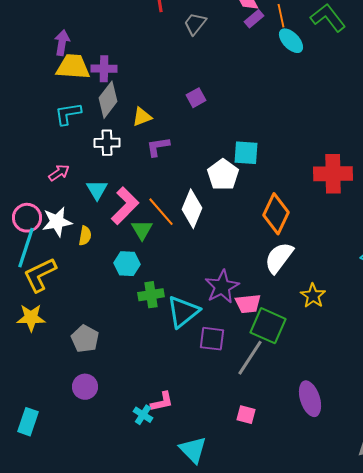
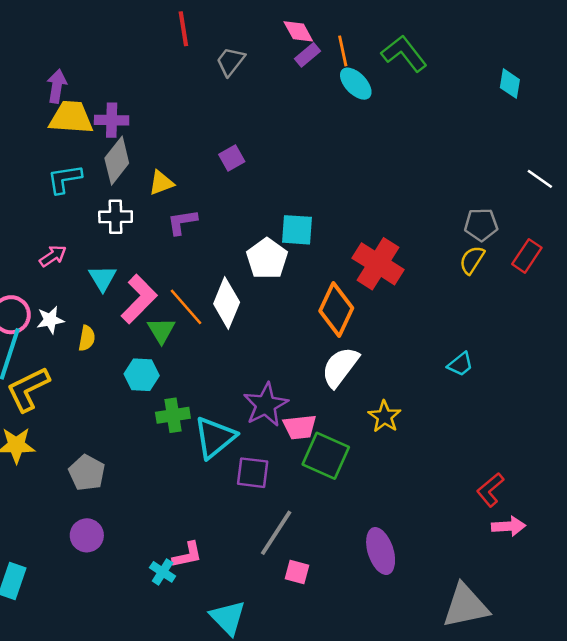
red cross: (333, 174) -> (378, 264), moved, turned 33
white star: (57, 222) -> (50, 320), size x0.7
gray line: (250, 358) -> (276, 533), moved

